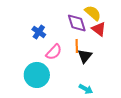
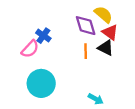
pink semicircle: (54, 52) -> (30, 49), moved
black triangle: (85, 56) -> (106, 48), moved, turned -42

